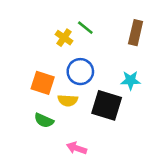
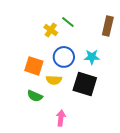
cyan star: (131, 80) -> (92, 57), moved
pink arrow: (77, 148) -> (61, 118), turned 77

